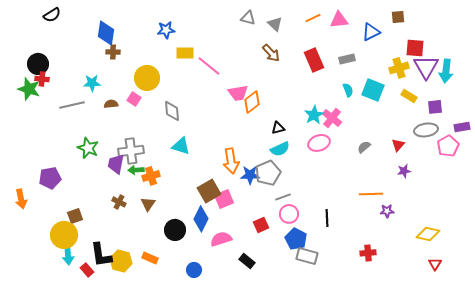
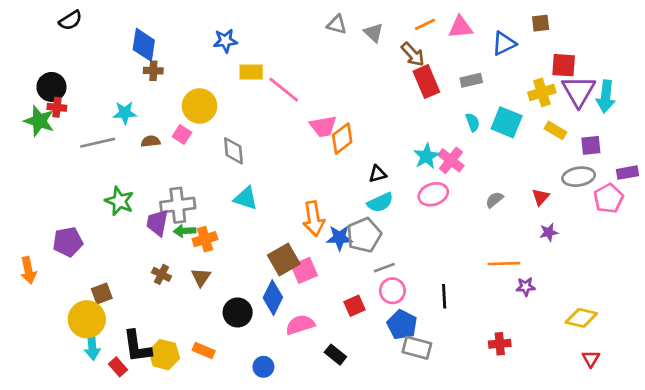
brown arrow: (271, 53) -> (413, 54), moved

